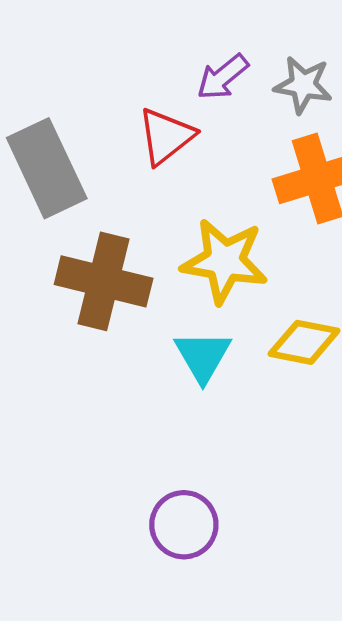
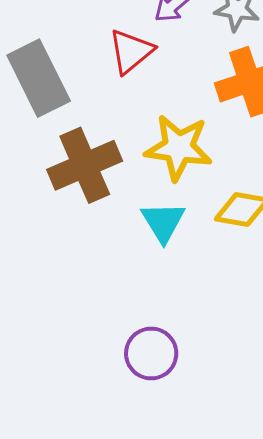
brown cross: (104, 281) -> (85, 165), turned -36

